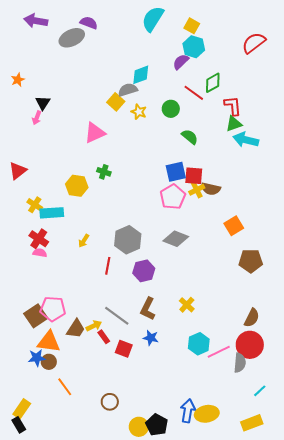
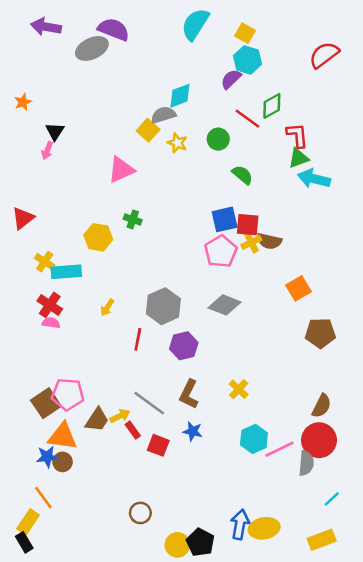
purple semicircle: (89, 23) -> (114, 29), size x1.4
orange line: (65, 387) -> (43, 498), moved

